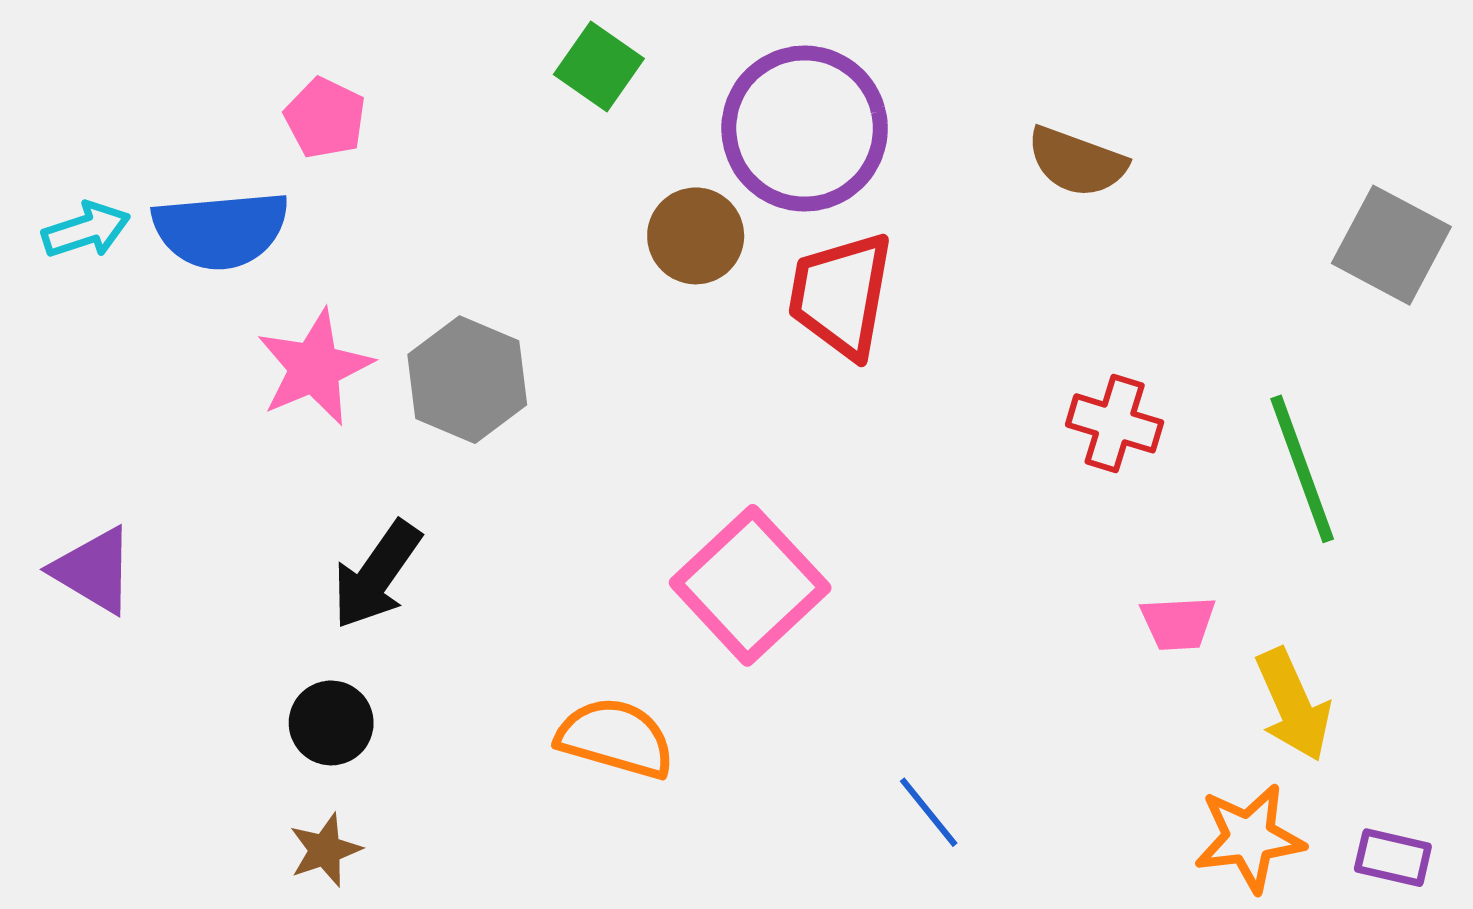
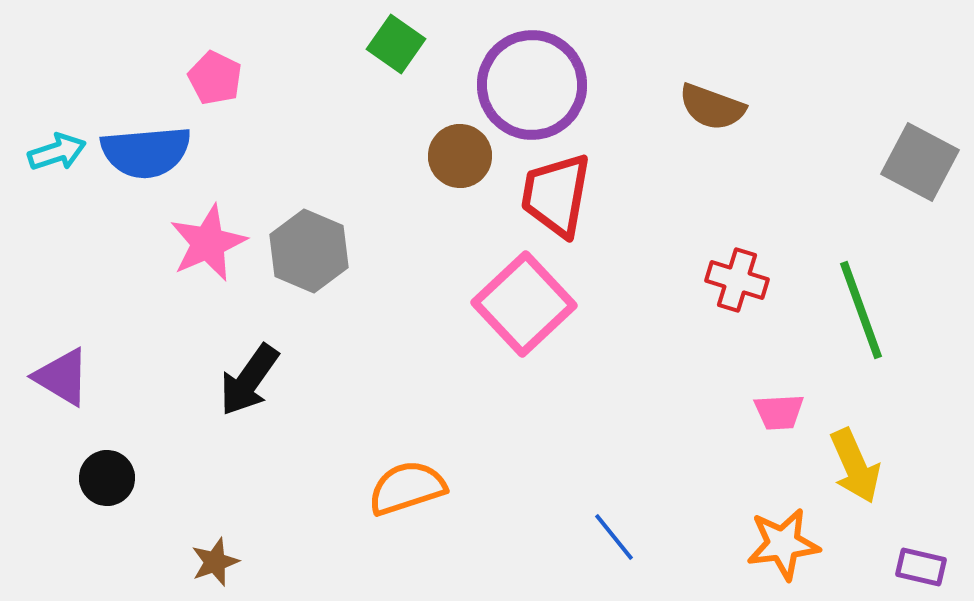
pink square: (750, 585) -> (524, 304), moved
black circle: (331, 723) -> (107, 478), moved
orange semicircle: (616, 738) -> (407, 488), turned -34
orange star: (1249, 838) -> (783, 544), moved

